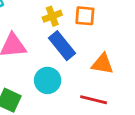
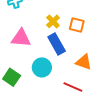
yellow cross: (52, 16) -> (53, 21), turned -32

